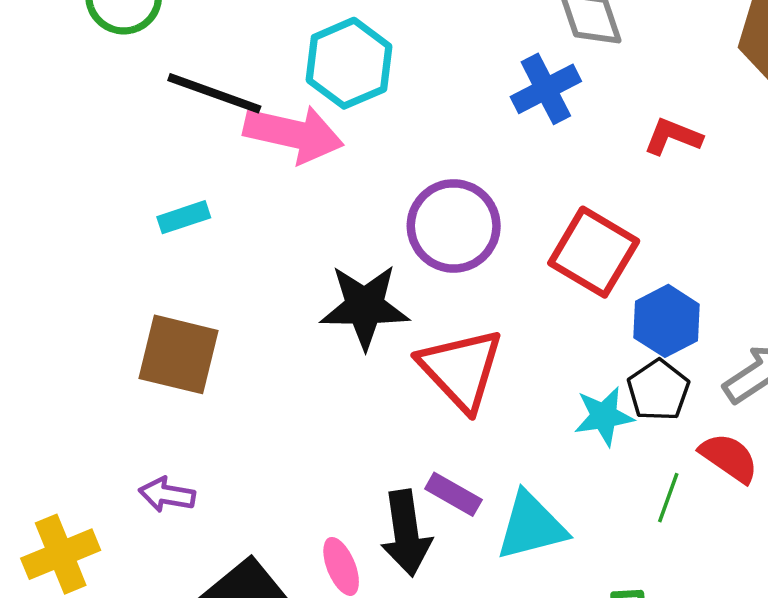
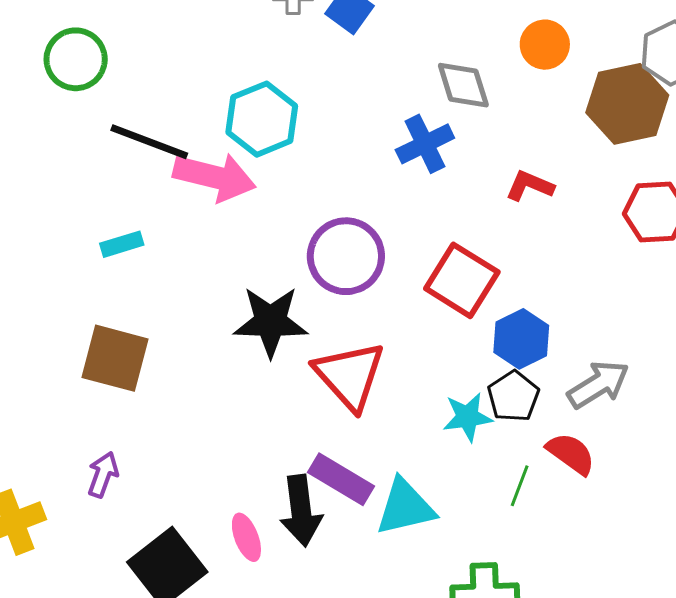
purple rectangle: (453, 494) -> (341, 479), size x1.4
purple arrow: (167, 495) -> (103, 475), turned 99

